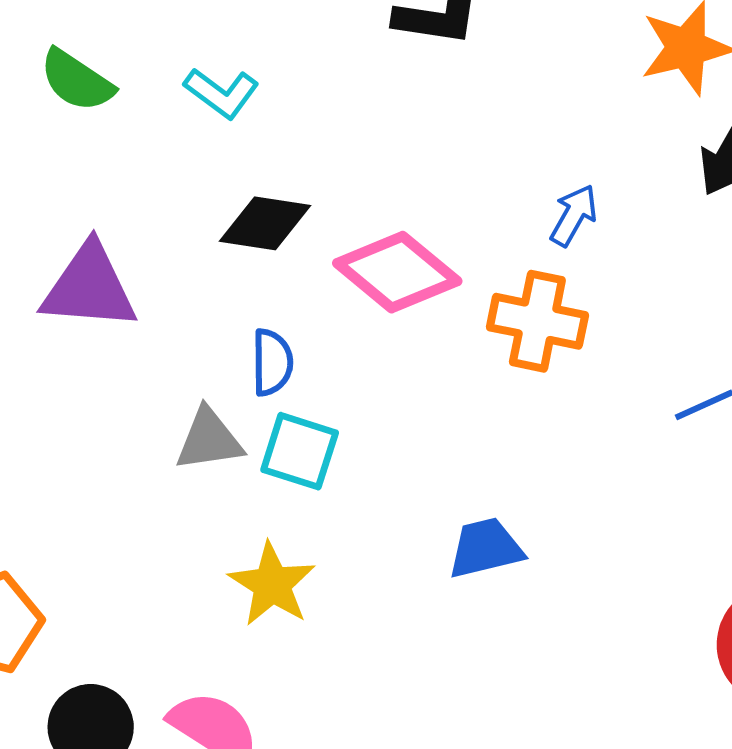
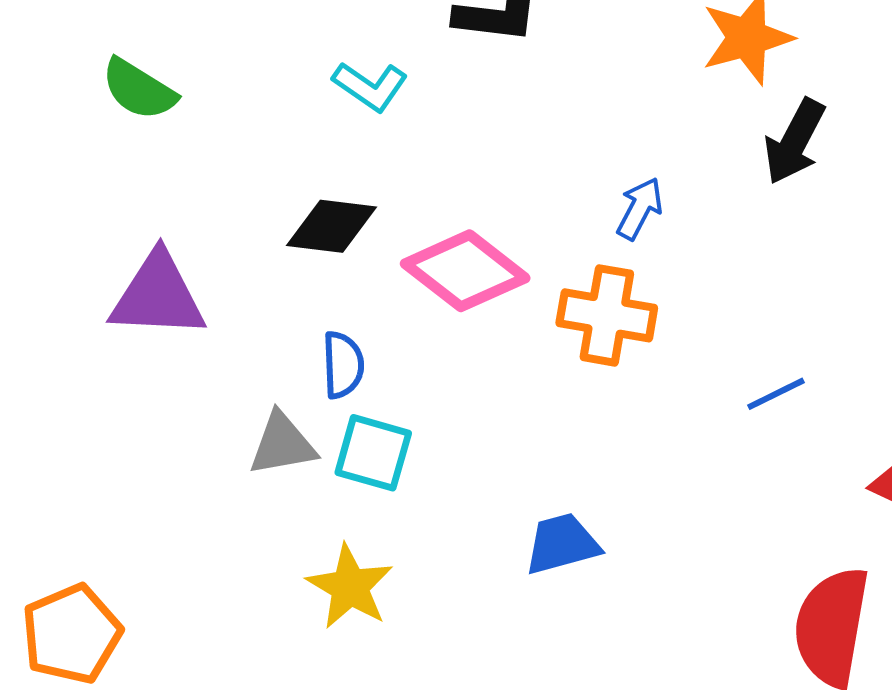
cyan L-shape: (222, 93) -> (370, 86), moved

